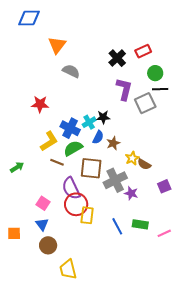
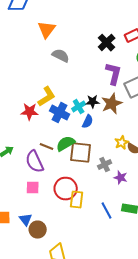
red star: (40, 104) -> (30, 112), moved
yellow L-shape: (49, 141) -> (47, 97), moved
brown star: (113, 143) -> (112, 104), moved, size x1.5
green semicircle: (73, 148) -> (66, 144), moved
gray cross: (115, 180) -> (105, 165), size x0.6
purple semicircle: (71, 188) -> (35, 162), moved
pink square: (43, 203) -> (33, 188), turned -32
blue triangle: (42, 224) -> (26, 220), moved

